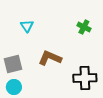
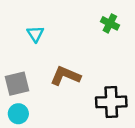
green cross: (84, 27) -> (110, 23), moved

